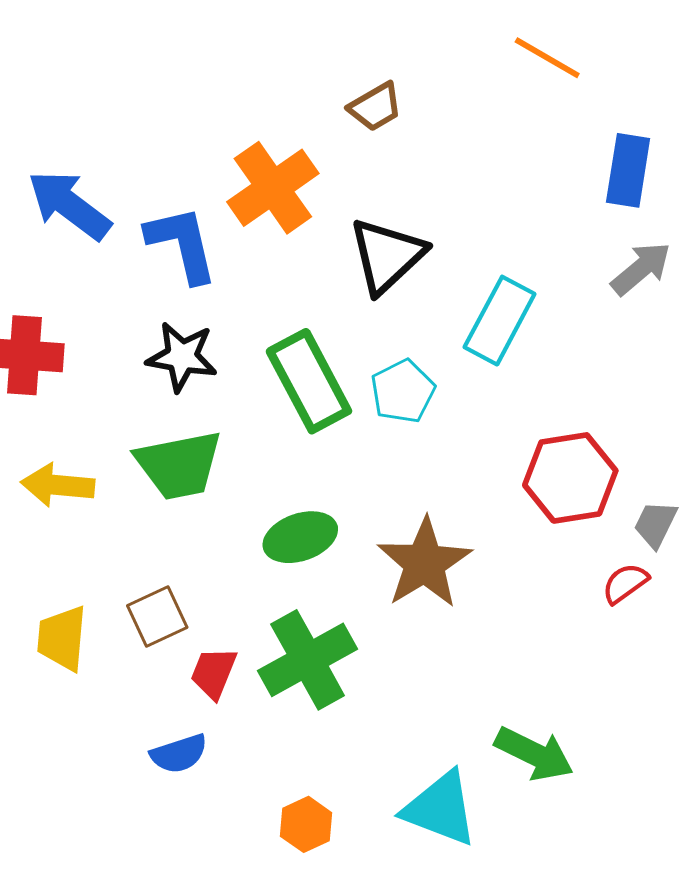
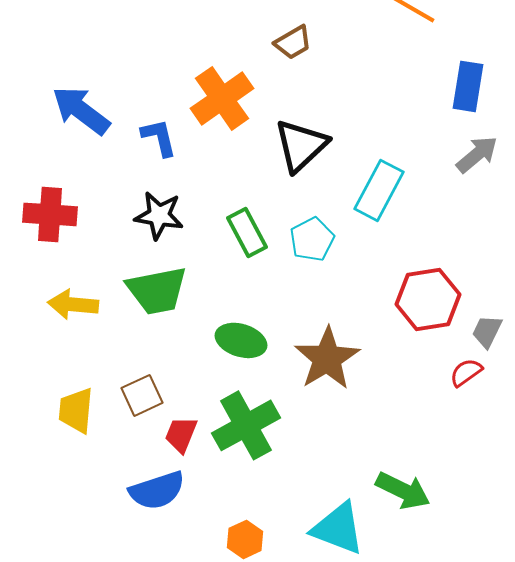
blue L-shape: (182, 244) -> (159, 137), size x0.7
green rectangle: (309, 381) -> (247, 232), size x0.7
green ellipse: (300, 537) -> (241, 340), turned 36
blue semicircle: (179, 754) -> (157, 490), size x1.4

